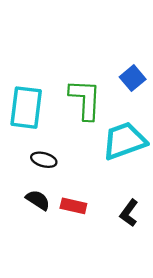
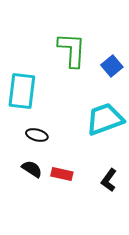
green L-shape: (85, 99) -> (72, 50), moved

